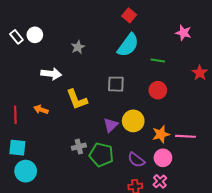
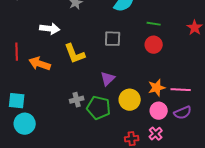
green line: (158, 60) -> (154, 24), moved
orange arrow: (41, 110) -> (40, 64), size x1.5
red line: (15, 115) -> (17, 52), moved
yellow circle: (133, 121) -> (130, 100), moved
purple semicircle: (136, 160) -> (183, 113), moved, turned -60

